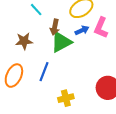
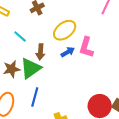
green triangle: (61, 42) -> (31, 68), moved

